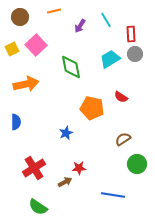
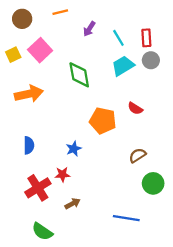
cyan line: (106, 20) -> (118, 38), moved
blue semicircle: (16, 122) -> (29, 145), moved
red star: (79, 168) -> (62, 174), moved

